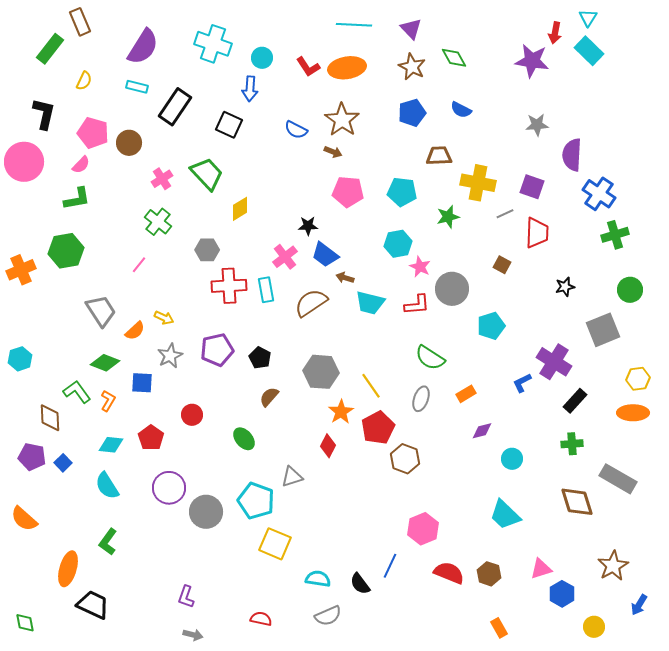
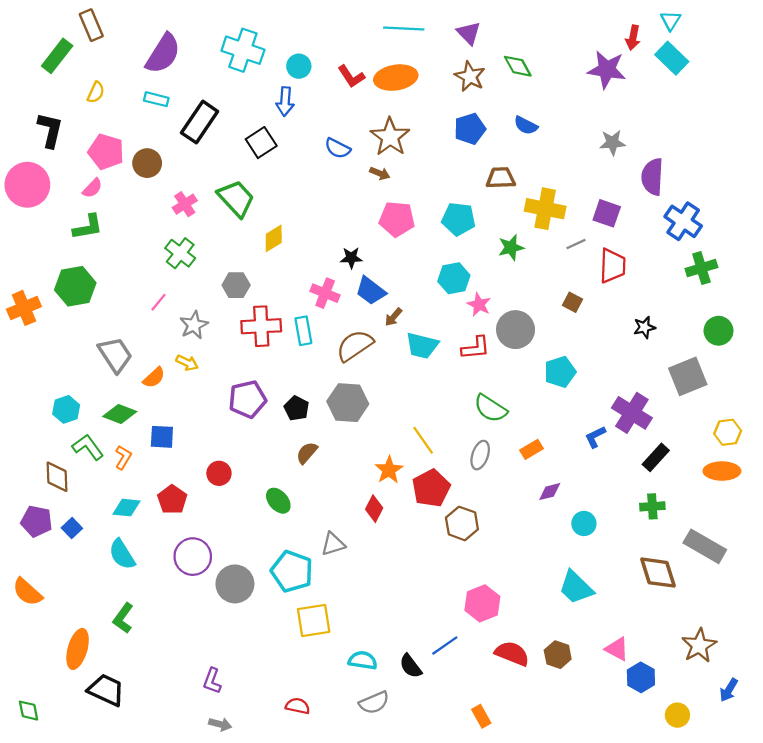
black square: (229, 125) -> (261, 143), turned 32
pink cross: (285, 257) -> (325, 293), turned -30
brown arrow: (345, 278) -> (393, 317), turned -66
gray star: (170, 356) -> (194, 325), moved
cyan hexagon: (20, 359) -> (66, 409), moved
gray hexagon: (321, 372) -> (348, 403), moved
yellow square: (275, 544) -> (314, 620), turned -32
blue line: (390, 566) -> (445, 646), turned 30
pink triangle: (541, 569) -> (617, 649), turned 45
orange rectangle: (499, 628) -> (481, 716), moved

